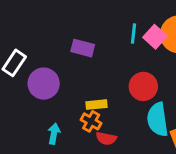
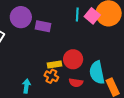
purple circle: (44, 84) -> (21, 17), moved
red circle: (143, 86) -> (73, 59), moved
red semicircle: (106, 138) -> (76, 83), moved

